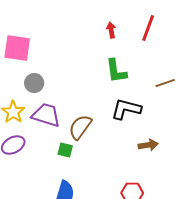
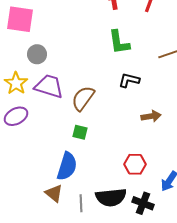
black L-shape: (126, 109) -> (129, 80), size x0.7
green square: (65, 150) -> (80, 132), moved

